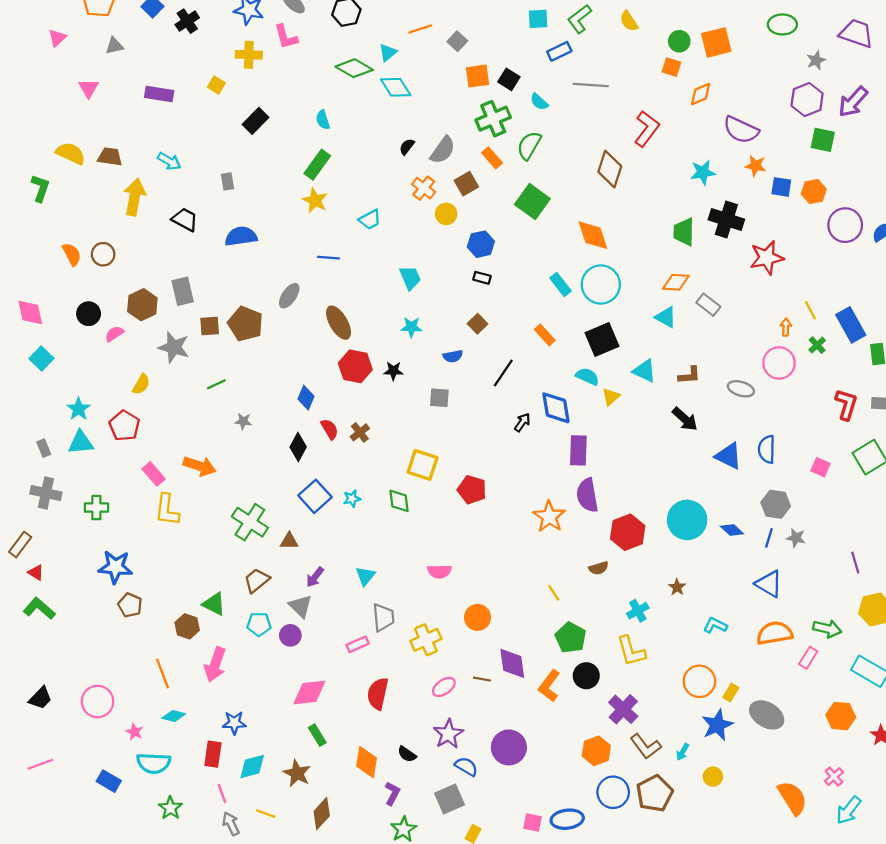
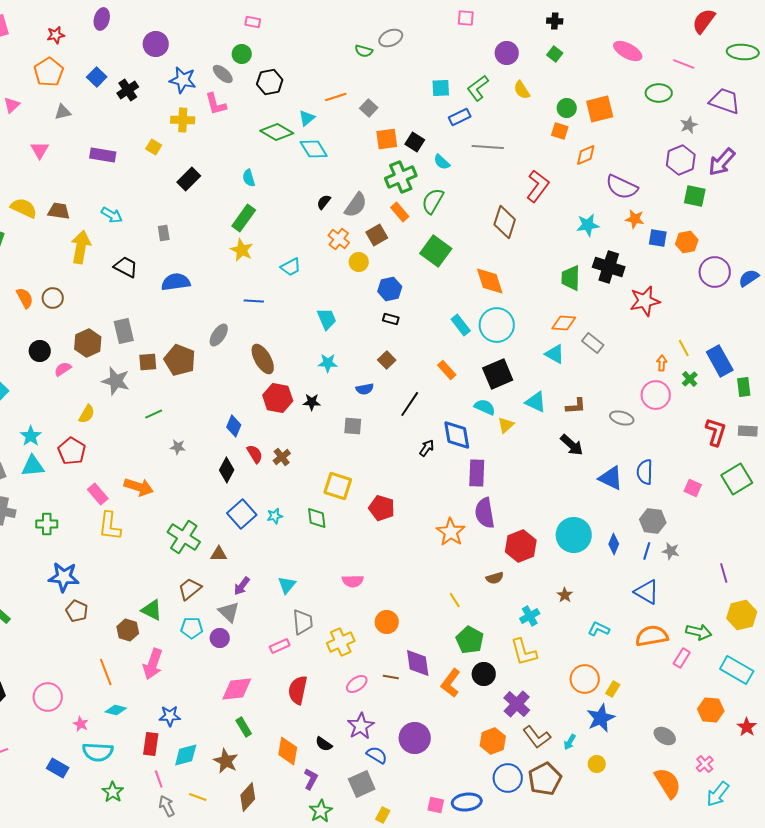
blue diamond: (732, 530) -> (614, 544), turned 70
gray ellipse: (767, 715) -> (665, 736), moved, size x0.7

